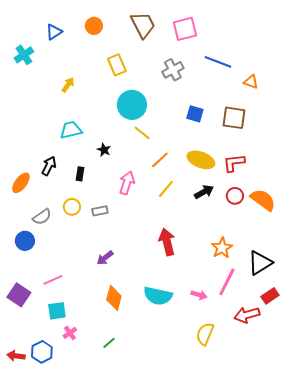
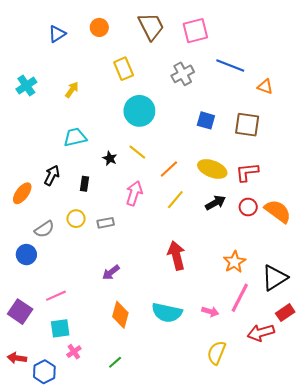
cyan cross: (24, 55) -> (26, 86), moved
yellow line: (142, 133) -> (137, 152), moved
red arrow: (16, 356) -> (17, 358), moved

